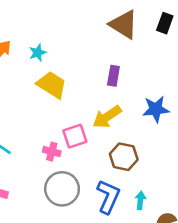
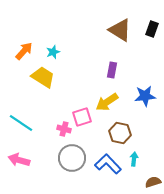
yellow trapezoid: (52, 85) -> (43, 77), moved
blue L-shape: (108, 197) -> (108, 164), turned -68
cyan arrow: (140, 200) -> (134, 159), moved

